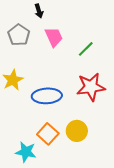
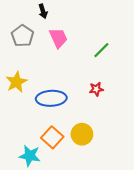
green line: (86, 49) -> (101, 50), moved
red star: (91, 87) -> (96, 89), size x0.5

